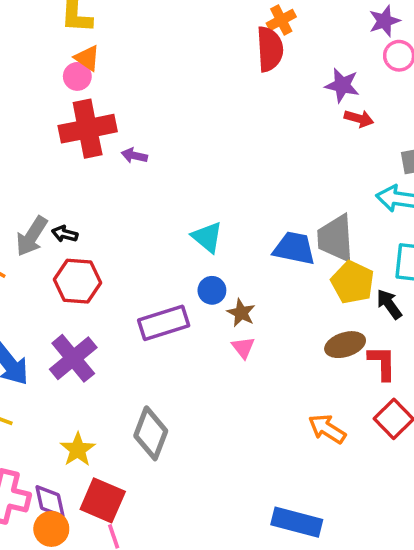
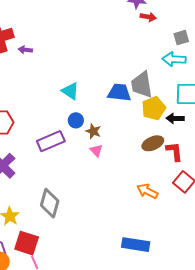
yellow pentagon: (353, 282) -> (154, 108), turned 30
black arrow: (389, 304) -> (175, 118), turned -48

